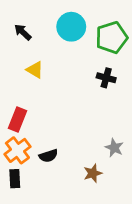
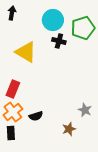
black arrow: (23, 32) -> (12, 13), moved, turned 56
yellow triangle: (35, 70) -> (26, 52), size x1.6
black cross: (106, 78) -> (59, 41), moved

